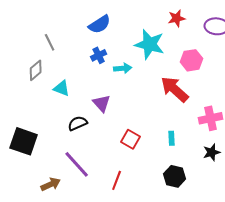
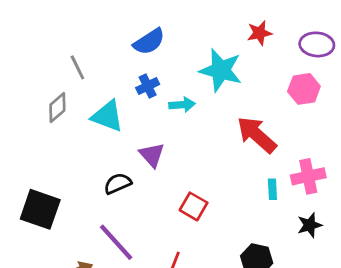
pink hexagon: (192, 60) -> (304, 89), moved
cyan triangle: (62, 88) -> (108, 116), moved, size x1.4
cyan rectangle: (172, 138) -> (272, 189), moved

